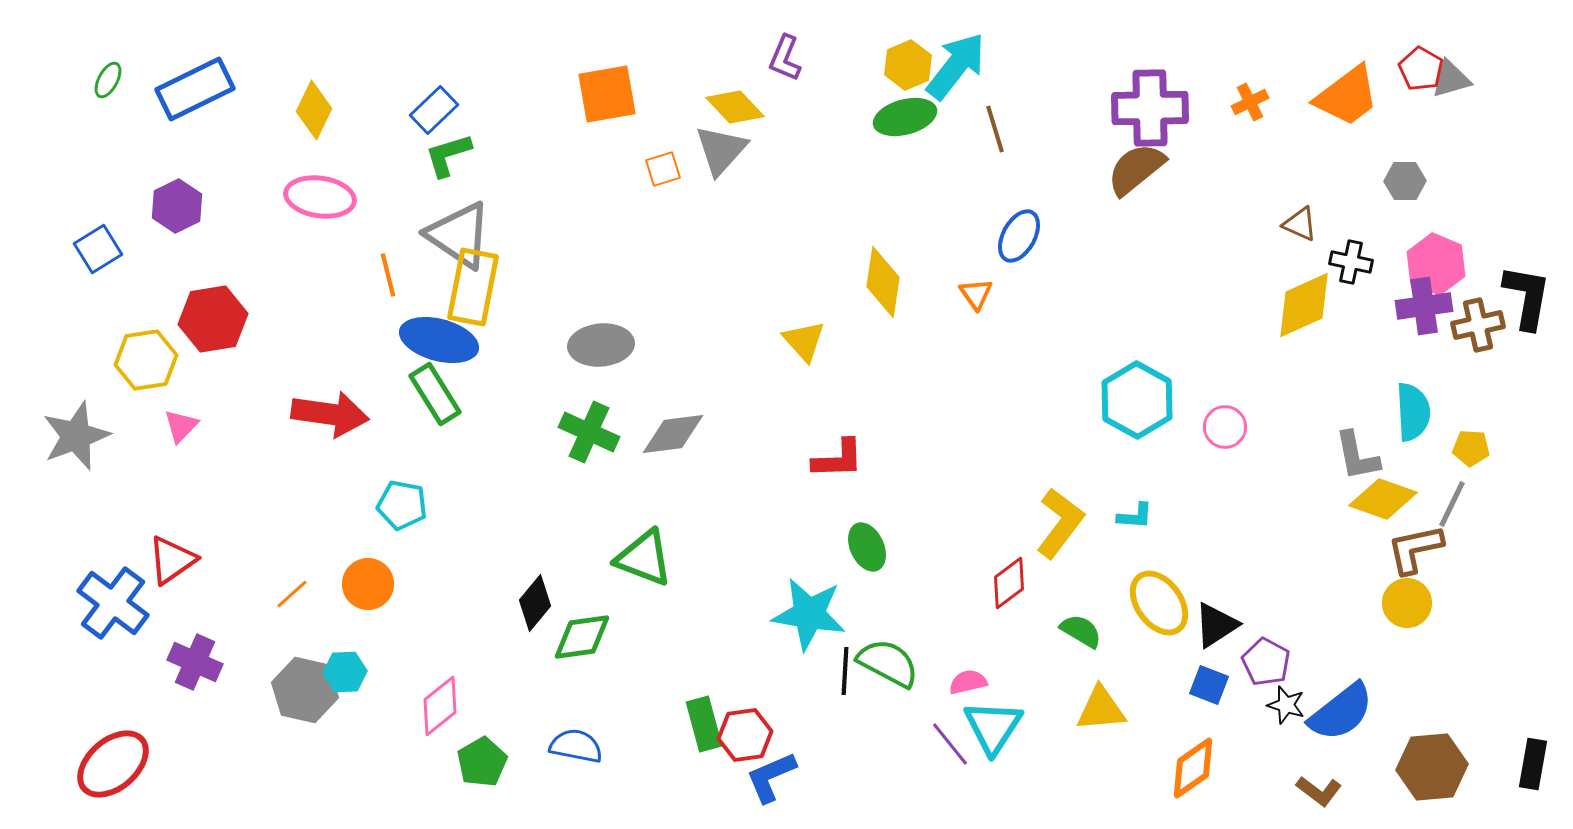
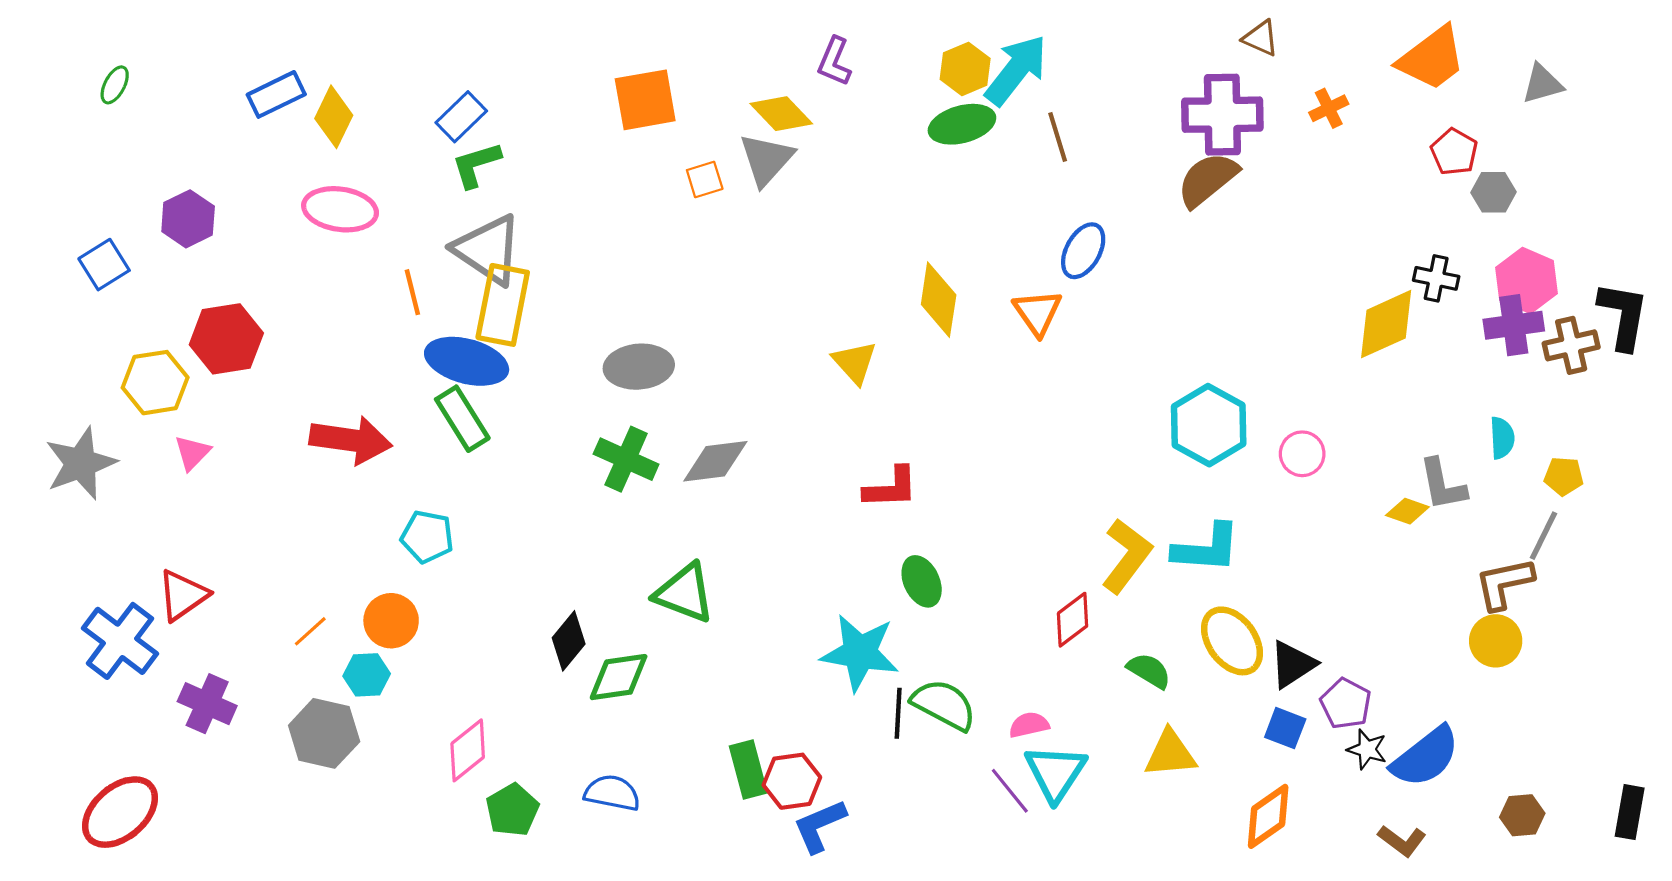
red pentagon: (1421, 69) -> (1454, 152), moved
blue rectangle: (195, 89) -> (276, 94), moved, size x0.7
orange trapezoid: (1347, 96) -> (1432, 58), moved
brown triangle: (1300, 224) -> (1261, 38), moved
orange triangle: (976, 294) -> (1037, 312), size x1.4
cyan semicircle: (1413, 412) -> (1502, 438), size x0.7
yellow diamond: (1383, 499) -> (1407, 511), moved, size x0.6
cyan L-shape: (1135, 516) -> (1206, 548), size x1.8
cyan hexagon: (345, 672) -> (367, 675), moved
brown hexagon: (1432, 767) -> (1522, 815), size x0.6

